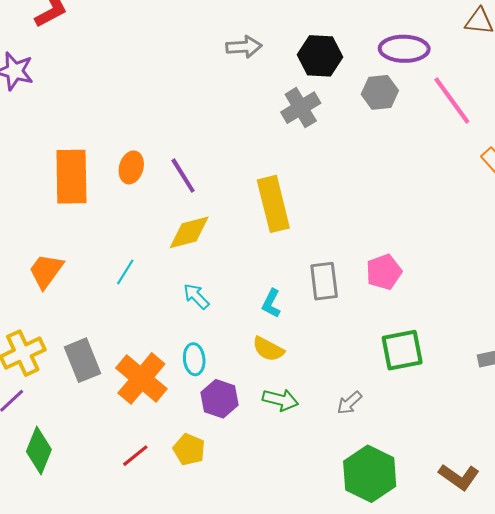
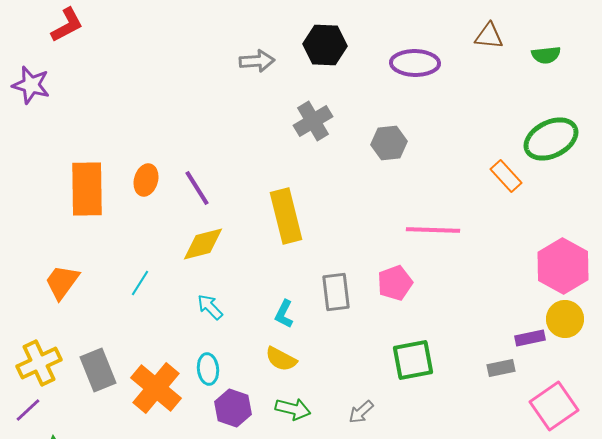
black hexagon: (320, 56) -> (325, 45), moved
gray hexagon: (380, 92) -> (389, 143), moved
pink line: (452, 101) -> (433, 230), moved, turned -52

